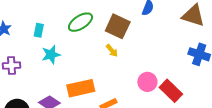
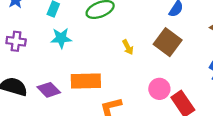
brown square: (118, 26) -> (168, 42), moved

